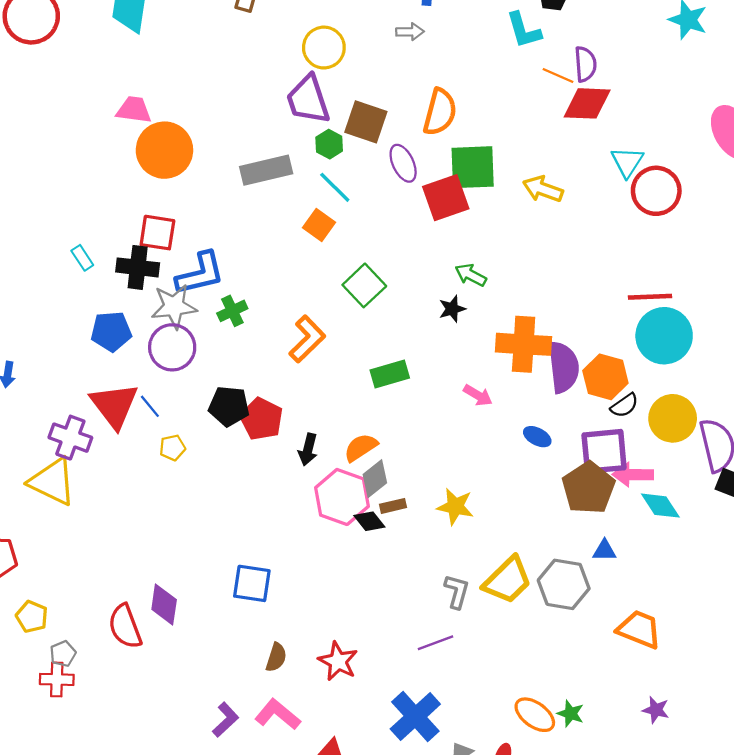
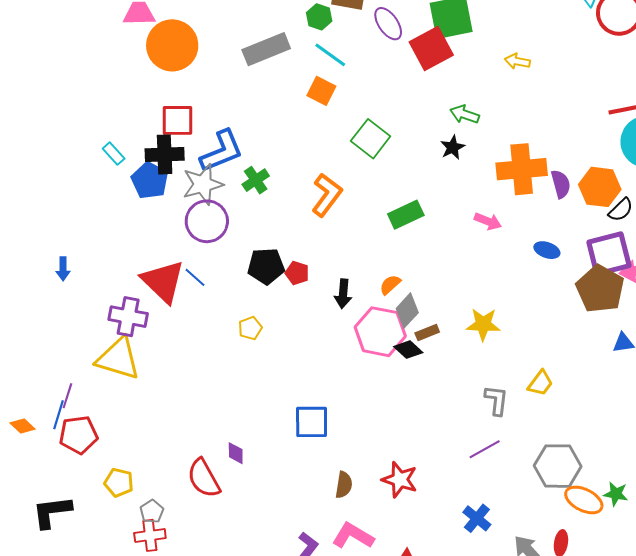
yellow arrow: (543, 189) -> (517, 61), moved, size x0.7
blue pentagon: (111, 331) -> (150, 180), moved, turned -30
purple semicircle: (563, 367) -> (561, 184), size x0.6
red pentagon: (261, 419) -> (297, 273), size x0.6
orange semicircle: (361, 447) -> (390, 285), size x0.7
yellow pentagon: (172, 448) -> (250, 328), moved
yellow trapezoid: (507, 580) -> (540, 383), size x0.6
gray hexagon: (564, 584) -> (558, 466), moved
purple diamond: (164, 605) -> (236, 453), size x0.6
blue cross: (415, 716) -> (477, 518), size x0.6

